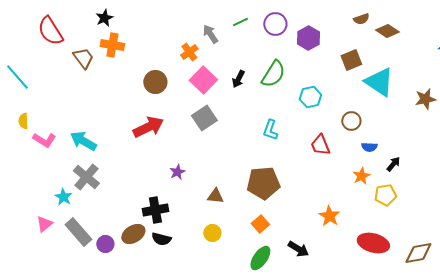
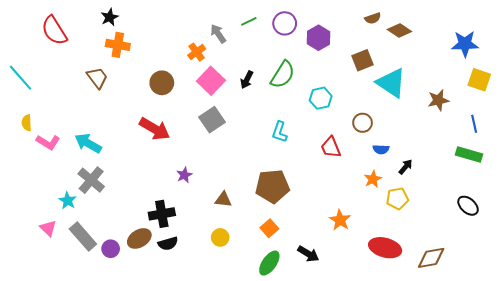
brown trapezoid: (83, 58) -> (97, 78), moved
red arrow: (148, 127) -> (155, 129), turned 56
pink triangle: (44, 224) -> (48, 228), turned -36
black semicircle: (161, 239) -> (168, 244), turned -30

